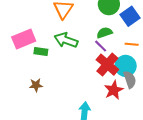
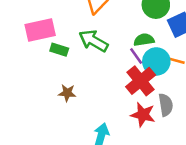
cyan circle: (126, 66) -> (156, 61), moved
brown star: (36, 85) -> (67, 93), moved
red star: (114, 90) -> (143, 115), turned 30

